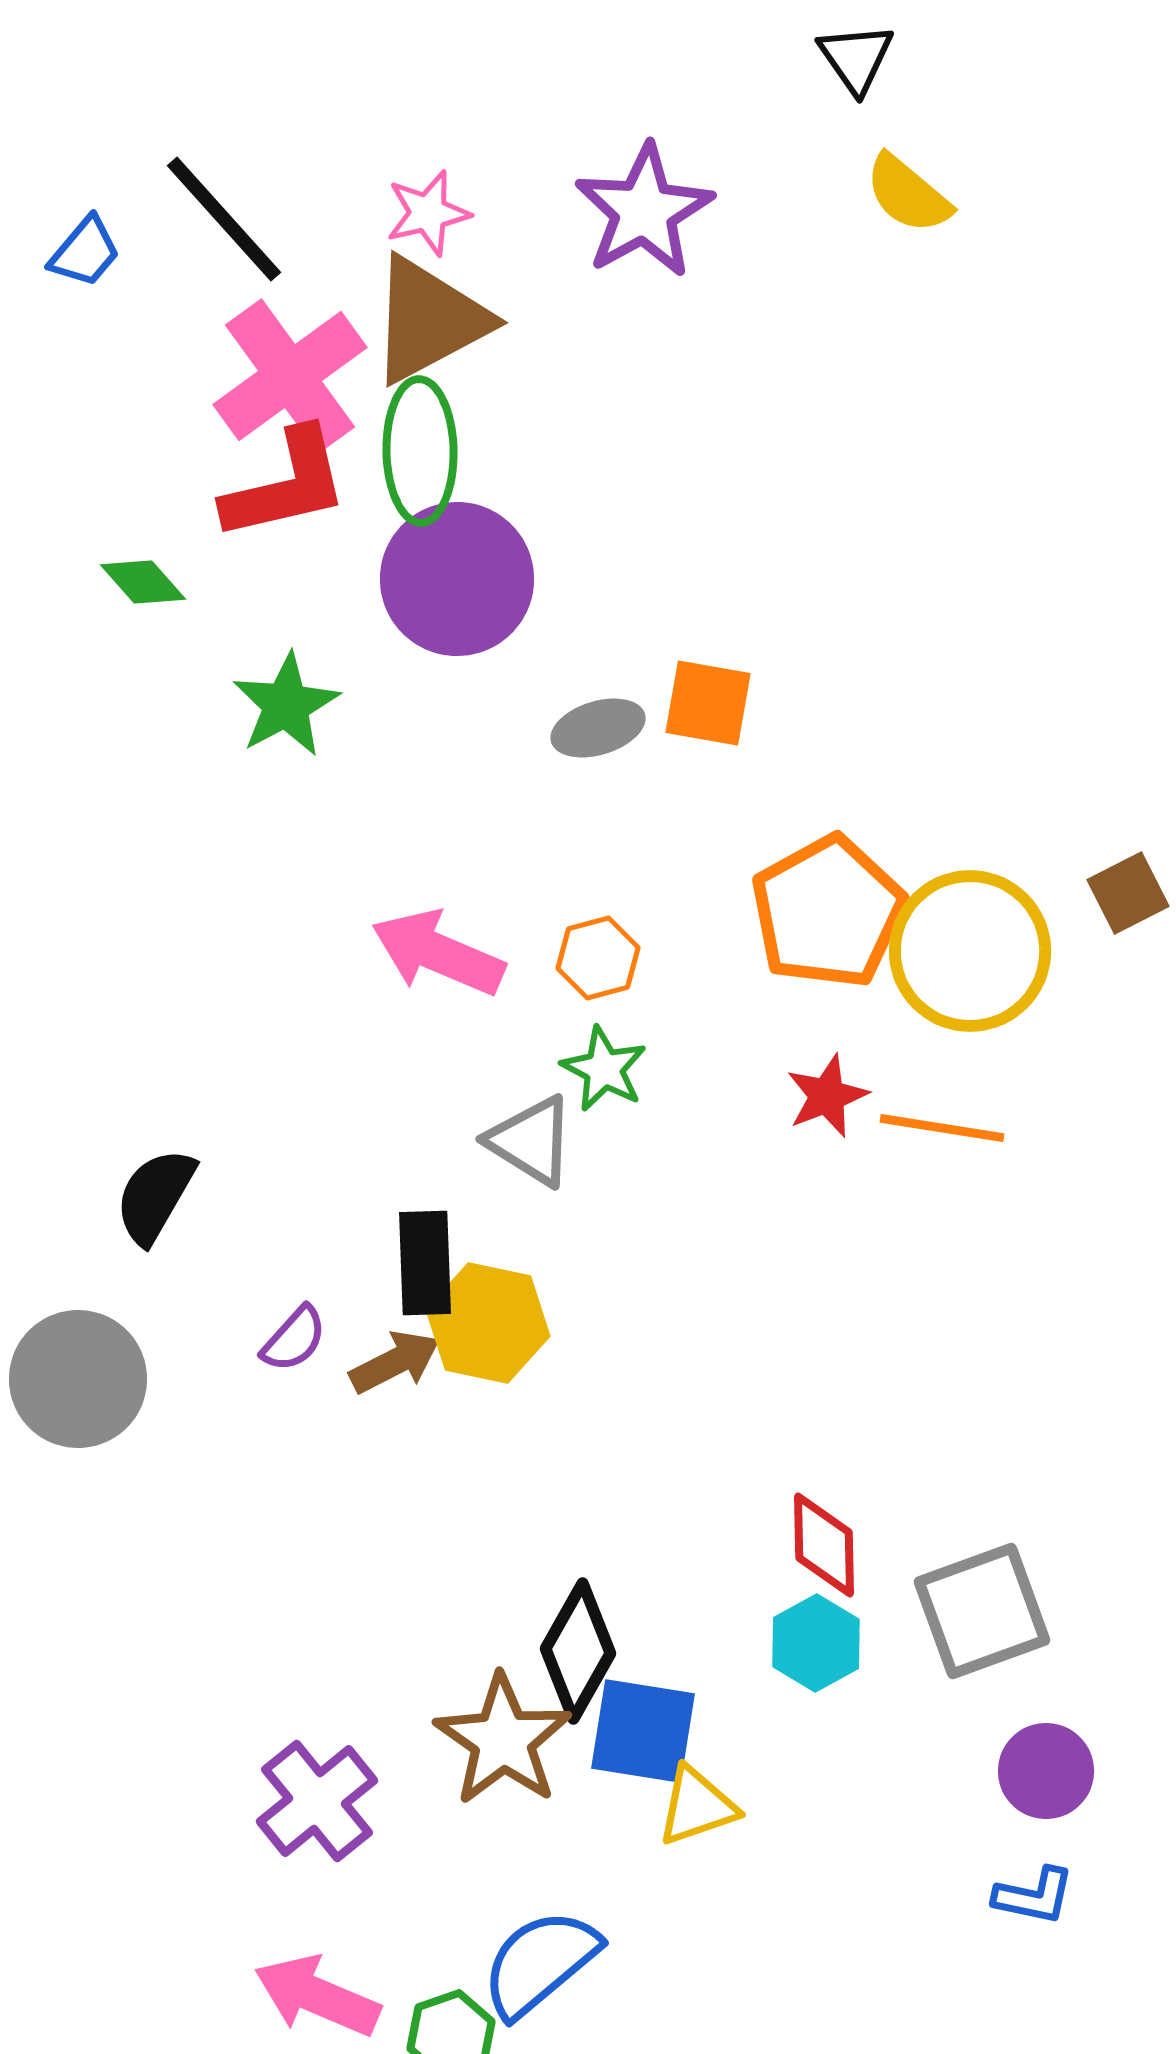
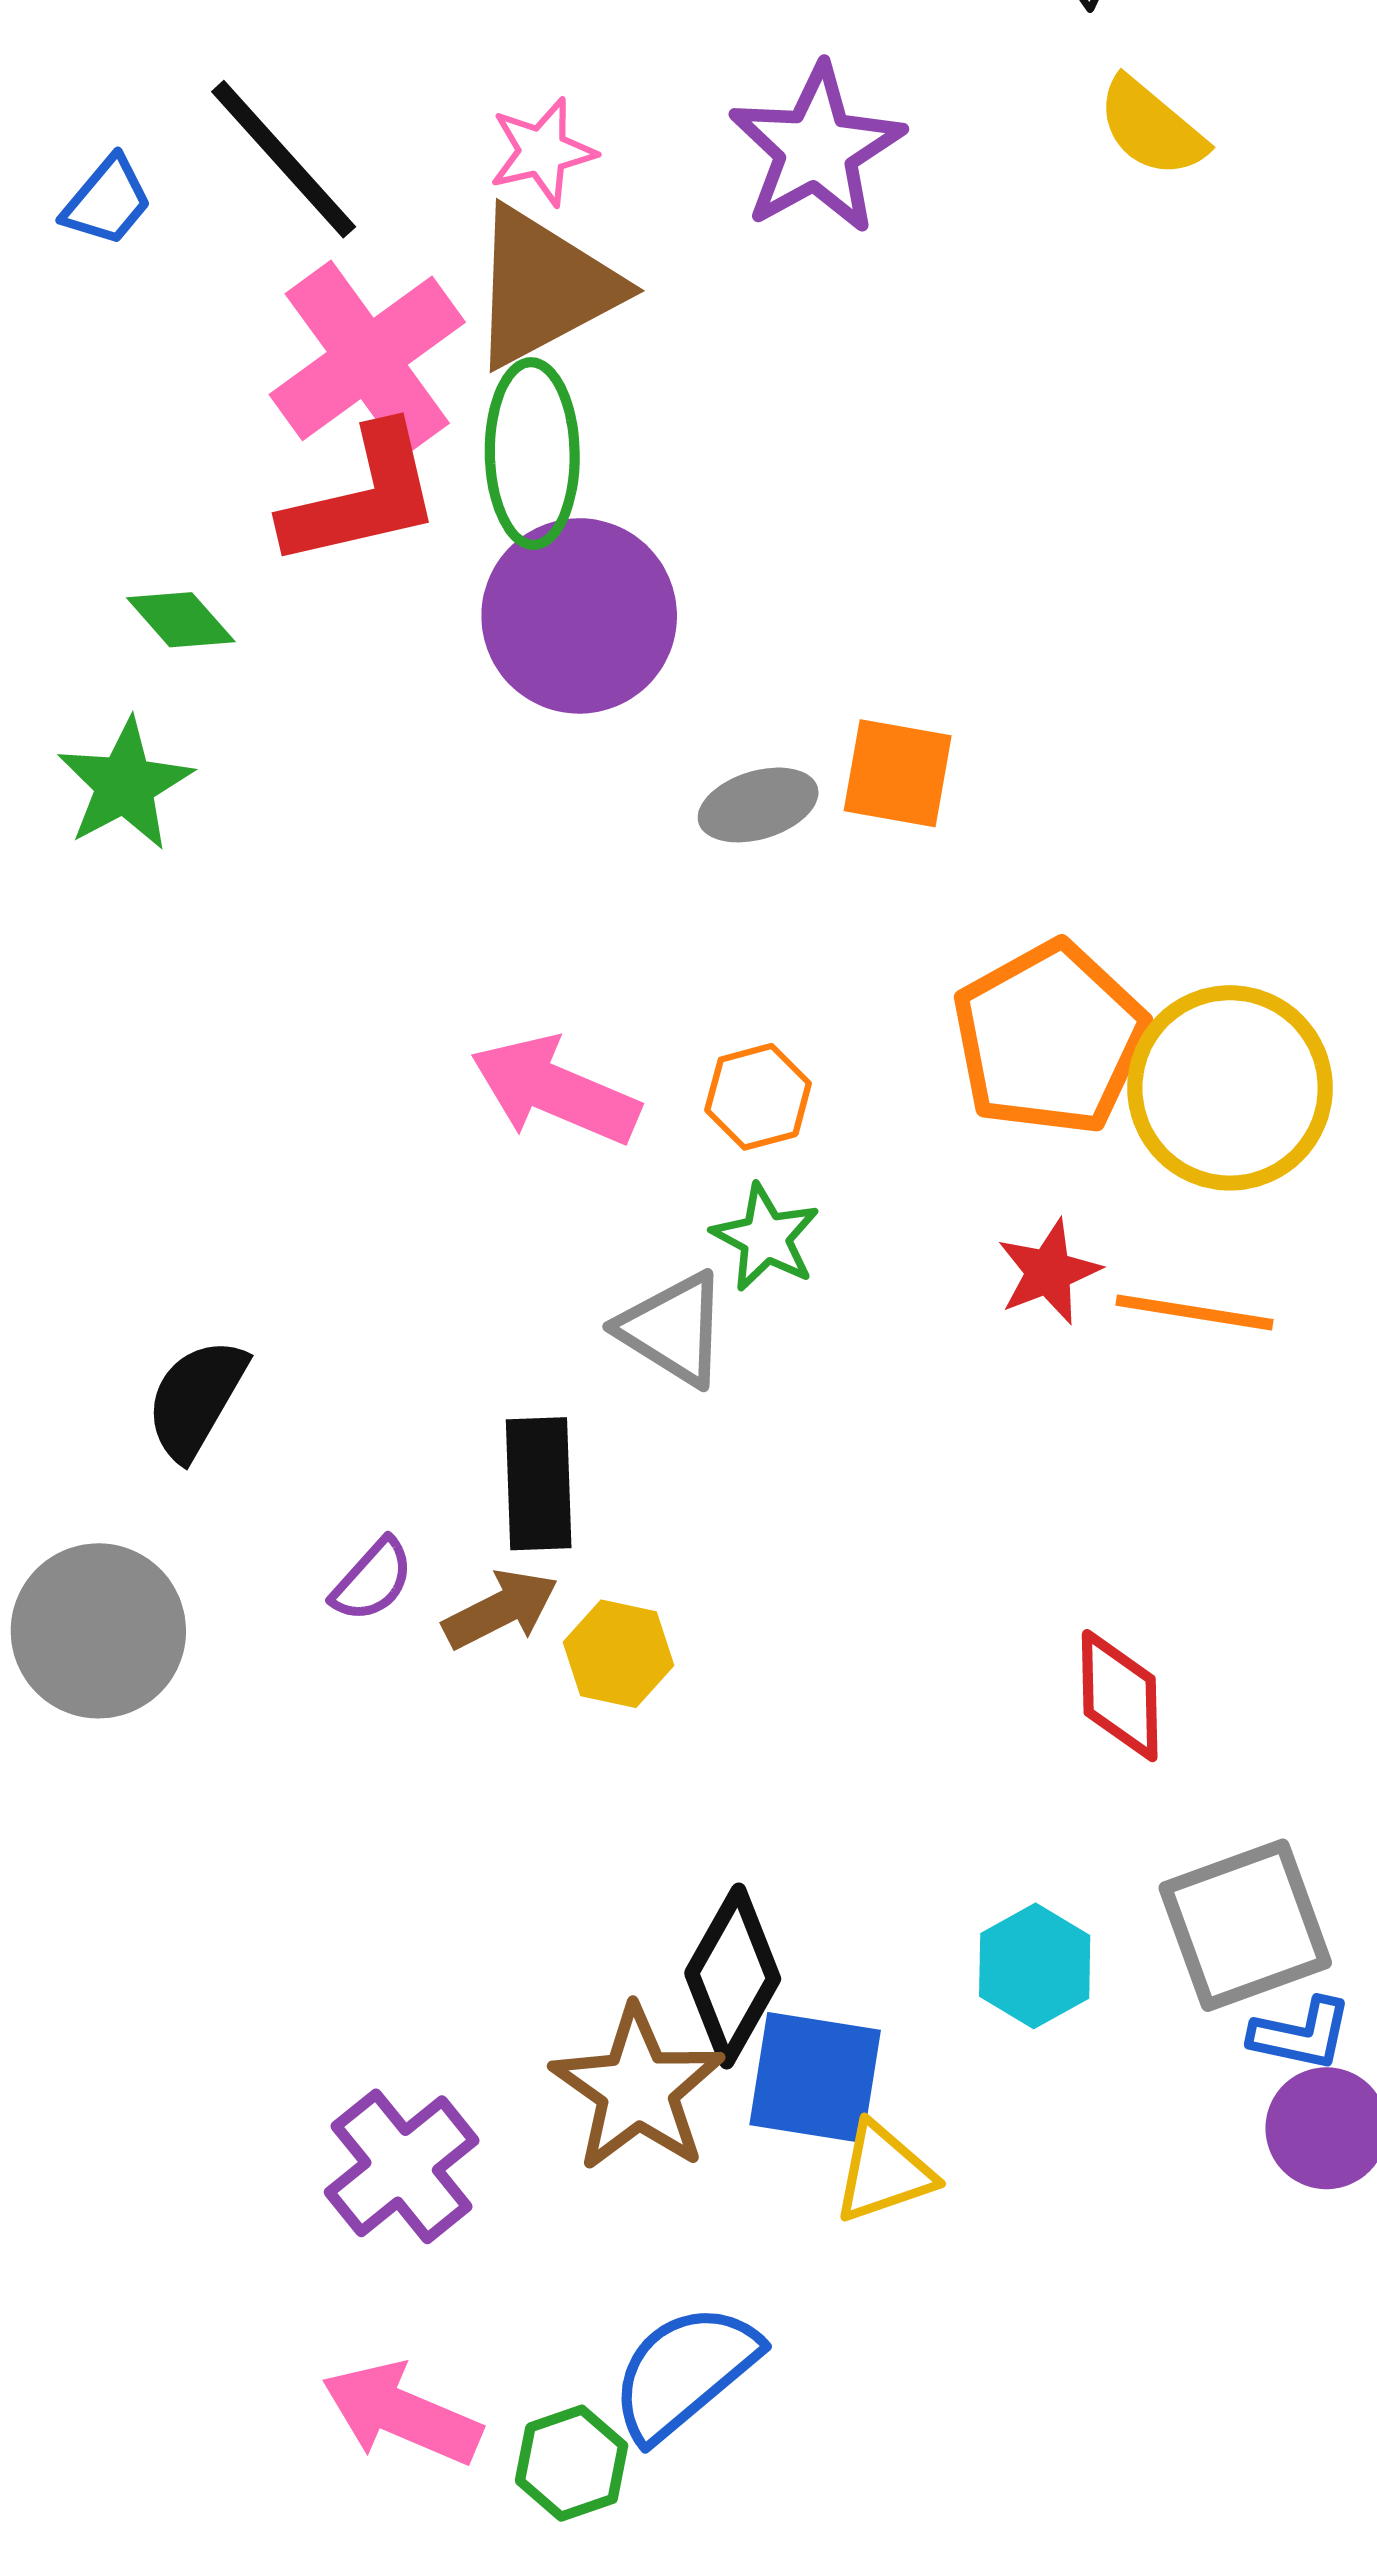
green star: (286, 705) -> (125, 785), moved
yellow hexagon: (488, 1323) -> (619, 1654), moved, size x0.7
red diamond: (824, 1545) -> (1120, 1696), moved
blue L-shape: (1034, 1896) -> (1301, 2034), moved

